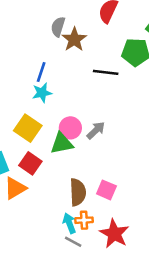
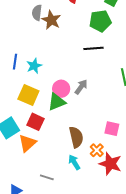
blue line: (41, 72) -> (15, 62), moved
black line: (106, 72) -> (93, 48), moved
pink square: (106, 190) -> (112, 129), moved
orange cross: (84, 220) -> (97, 150), moved, turned -32
gray line: (73, 242) -> (47, 177), moved

